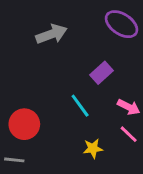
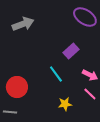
gray arrow: (51, 34) -> (23, 24), moved

